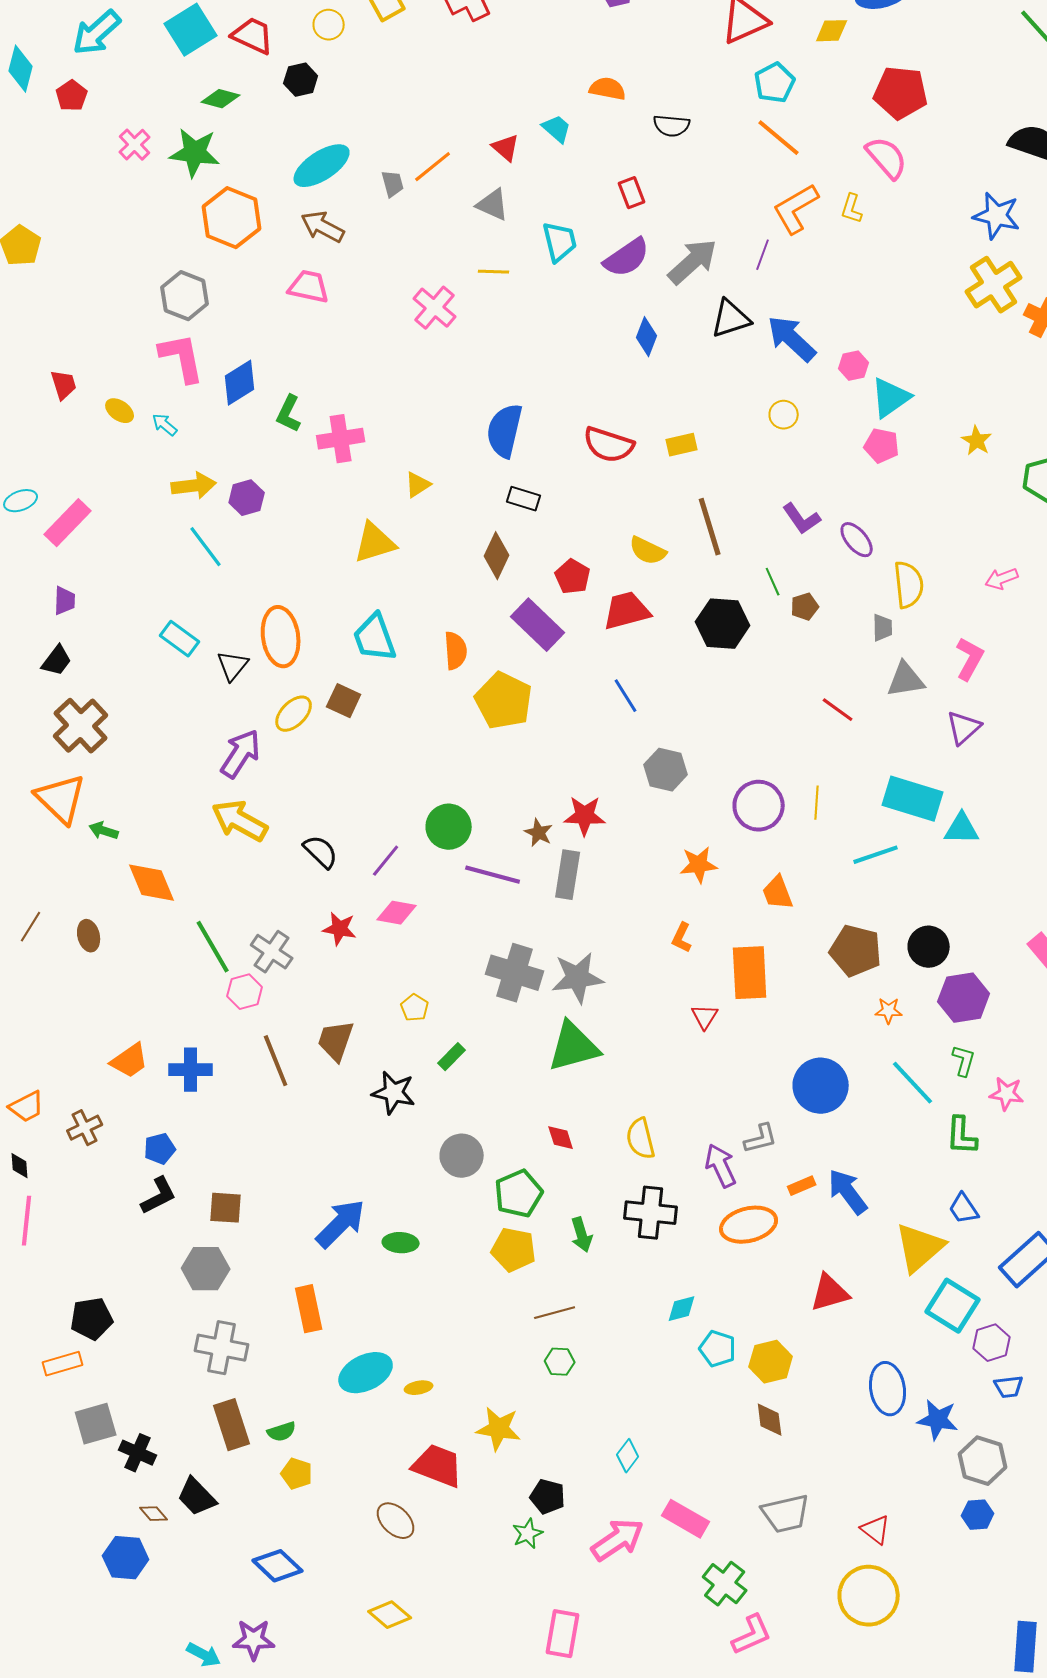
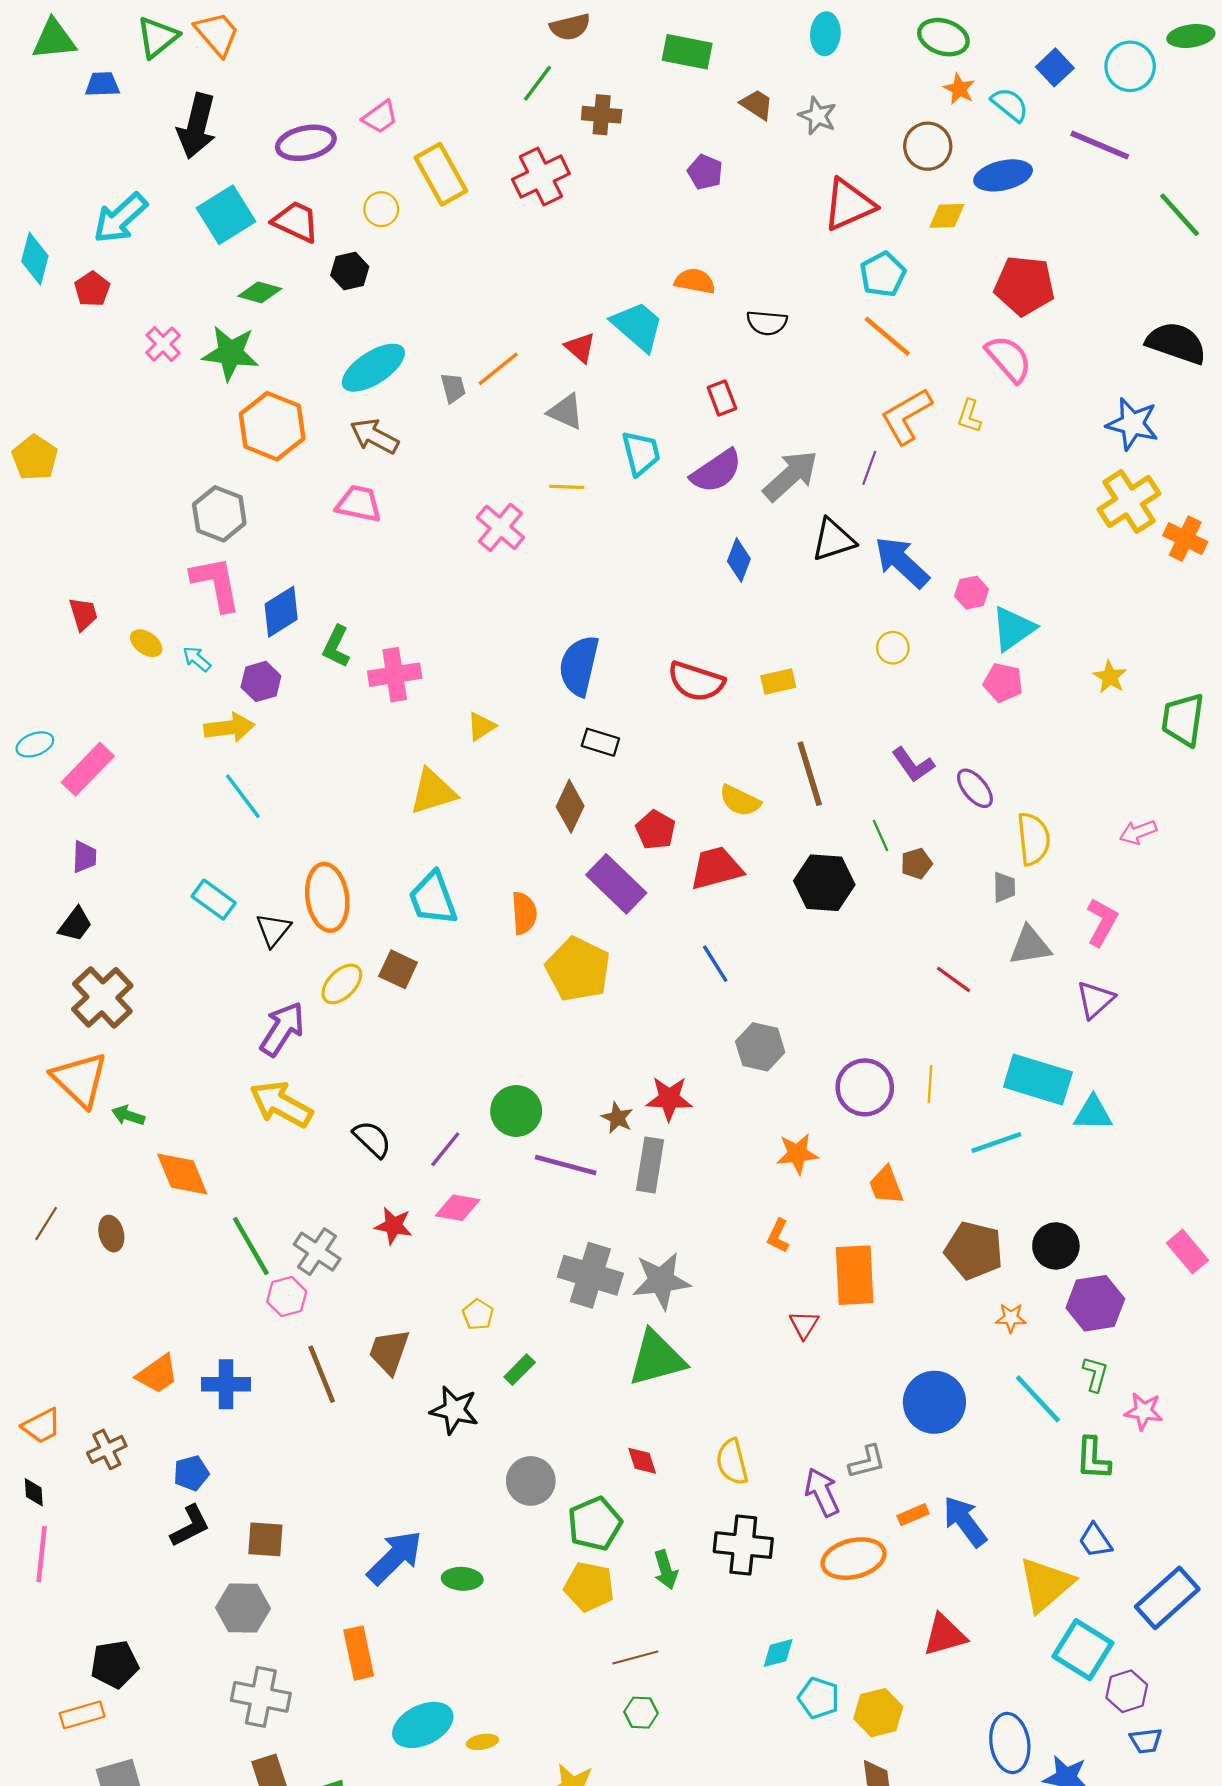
cyan trapezoid: (557, 129) -> (638, 326), size x1.6
purple hexagon: (247, 498) -> (261, 681), moved

